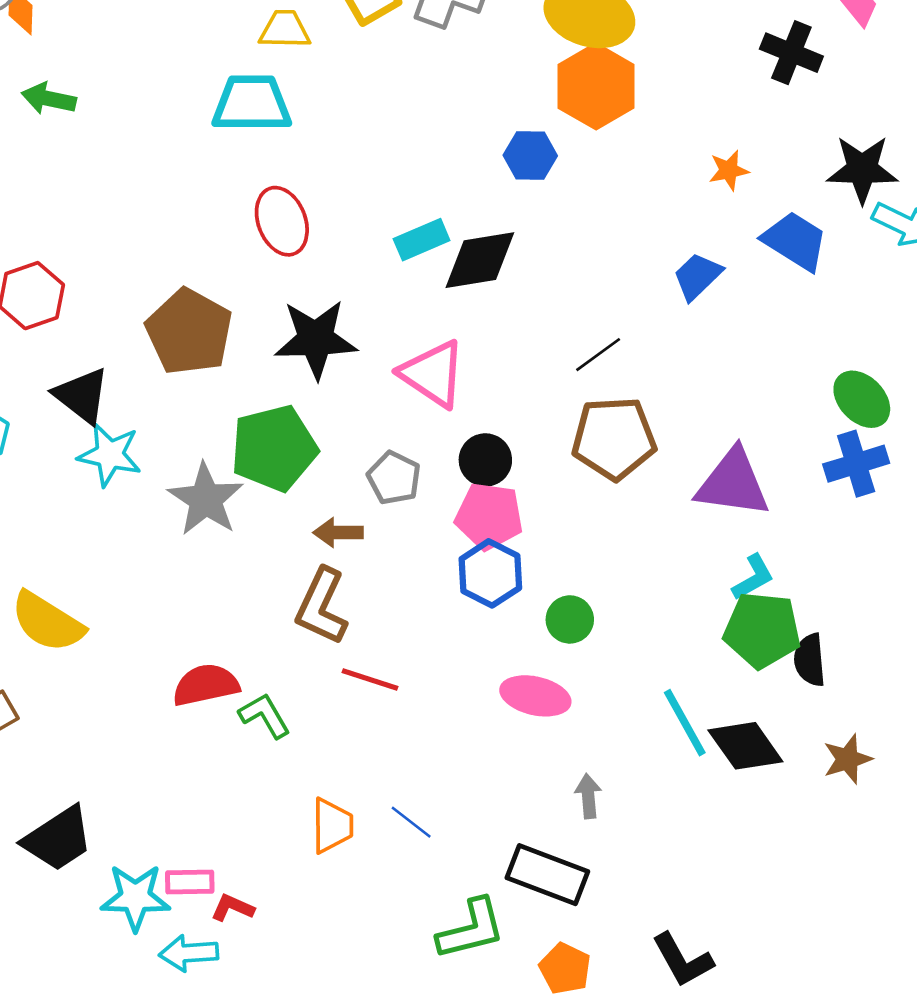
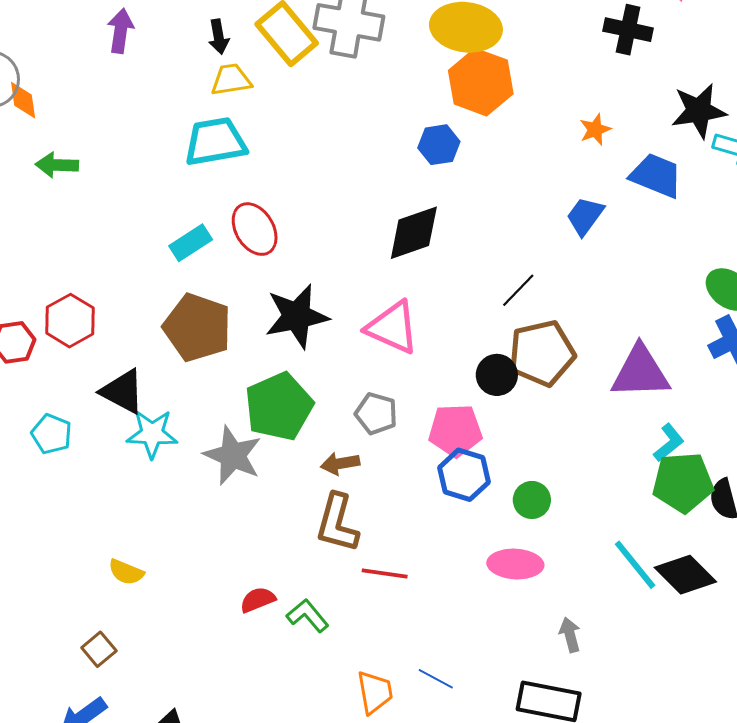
cyan rectangle: (422, 240) -> (191, 243), moved
black circle: (485, 460) -> (497, 375), moved
yellow semicircle: (47, 622) -> (126, 572), size x0.6
red semicircle: (206, 685) -> (258, 600), size x0.7

